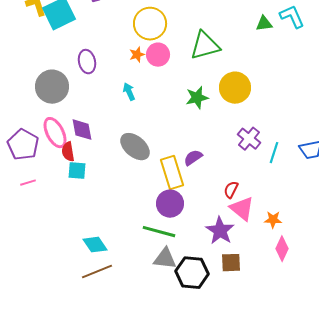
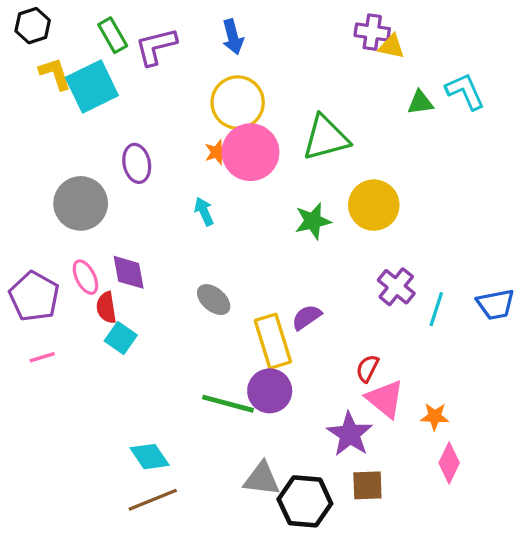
pink circle: (158, 55) -> (250, 152), size x1.5
pink ellipse: (55, 133) -> (85, 277), size x0.7
gray ellipse: (135, 147) -> (214, 300), size x0.7
cyan square: (77, 171) -> (121, 338), turned 30
green line: (159, 232) -> (228, 404), moved

